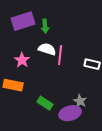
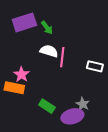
green arrow: (45, 26) -> (47, 28), turned -32
pink star: (22, 60) -> (21, 74), moved

